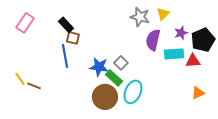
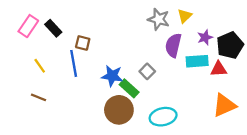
black rectangle: (66, 25) -> (53, 28), moved
gray square: (121, 63) -> (147, 71), moved
yellow line: (20, 79) -> (40, 66), moved
cyan ellipse: (133, 92) -> (163, 117), moved, turned 55
orange triangle: (198, 93) -> (224, 105), size x1.6

